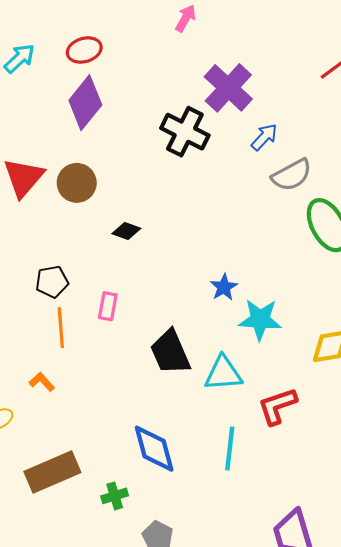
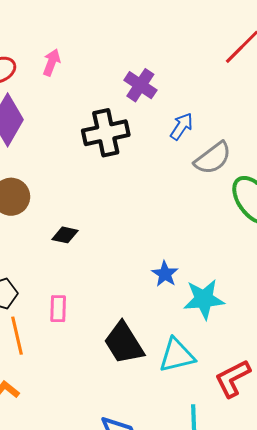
pink arrow: (186, 18) -> (52, 62), moved
purple cross: (228, 88) -> (140, 85), size x0.7
black cross: (185, 132) -> (106, 133), turned -30

